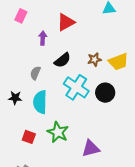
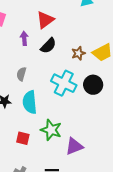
black semicircle: (62, 60) -> (48, 46), moved
purple triangle: (91, 148) -> (74, 146), moved

